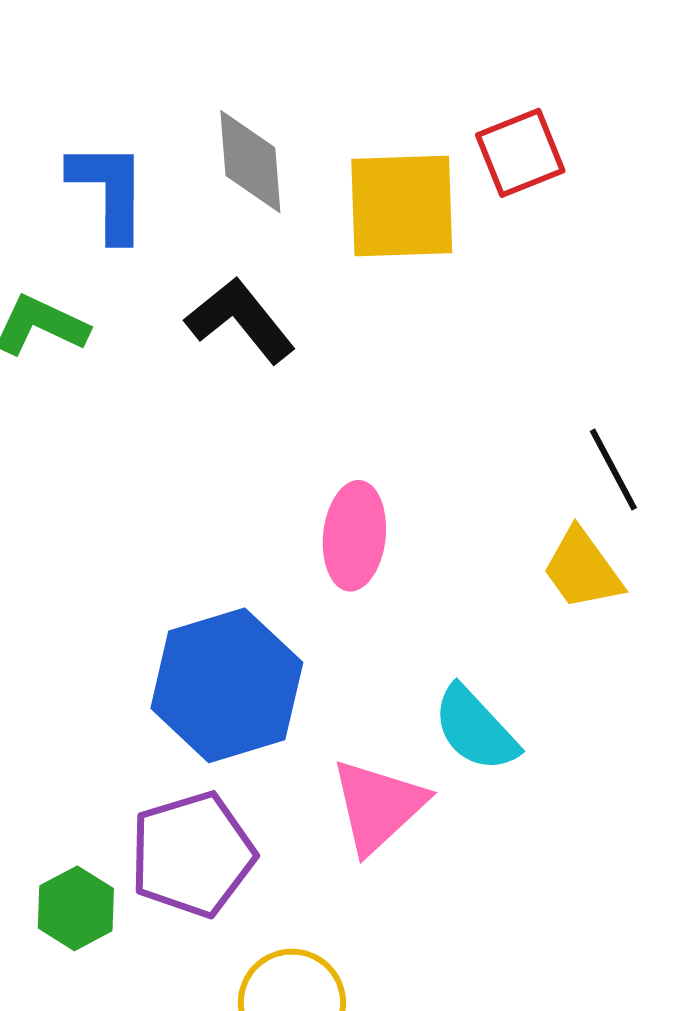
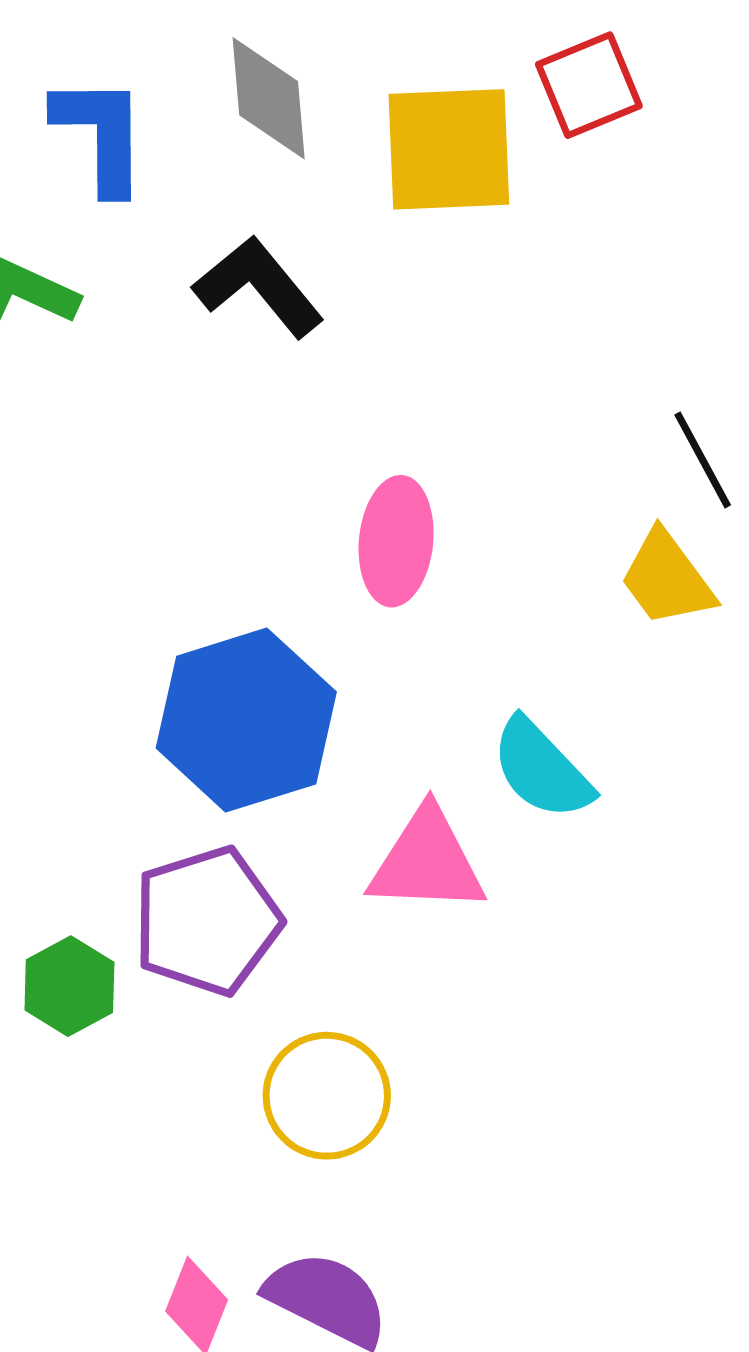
pink triangle: (378, 806) -> (427, 861), turned 46

